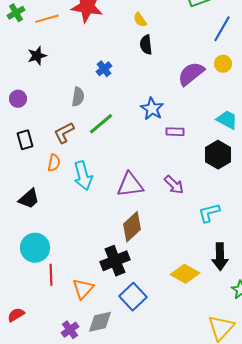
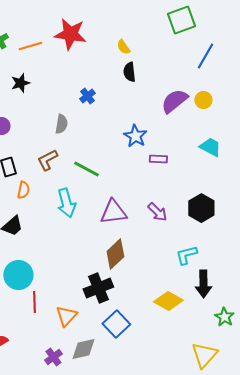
yellow circle: (223, 64) -> (203, 100), moved
green line: (101, 124) -> (86, 169), moved, turned 68
black hexagon: (218, 155) -> (201, 208), moved
orange semicircle: (54, 163) -> (23, 190), moved
cyan L-shape: (209, 213) -> (186, 255), moved

